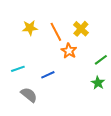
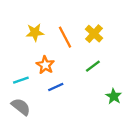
orange star: (69, 51) -> (45, 65), moved
green line: (101, 60) -> (93, 66), moved
gray semicircle: (29, 95) -> (21, 107), moved

